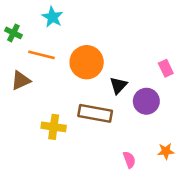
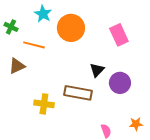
orange circle: (87, 62) -> (71, 28), moved
pink rectangle: (166, 68) -> (119, 35), moved, size x1.5

